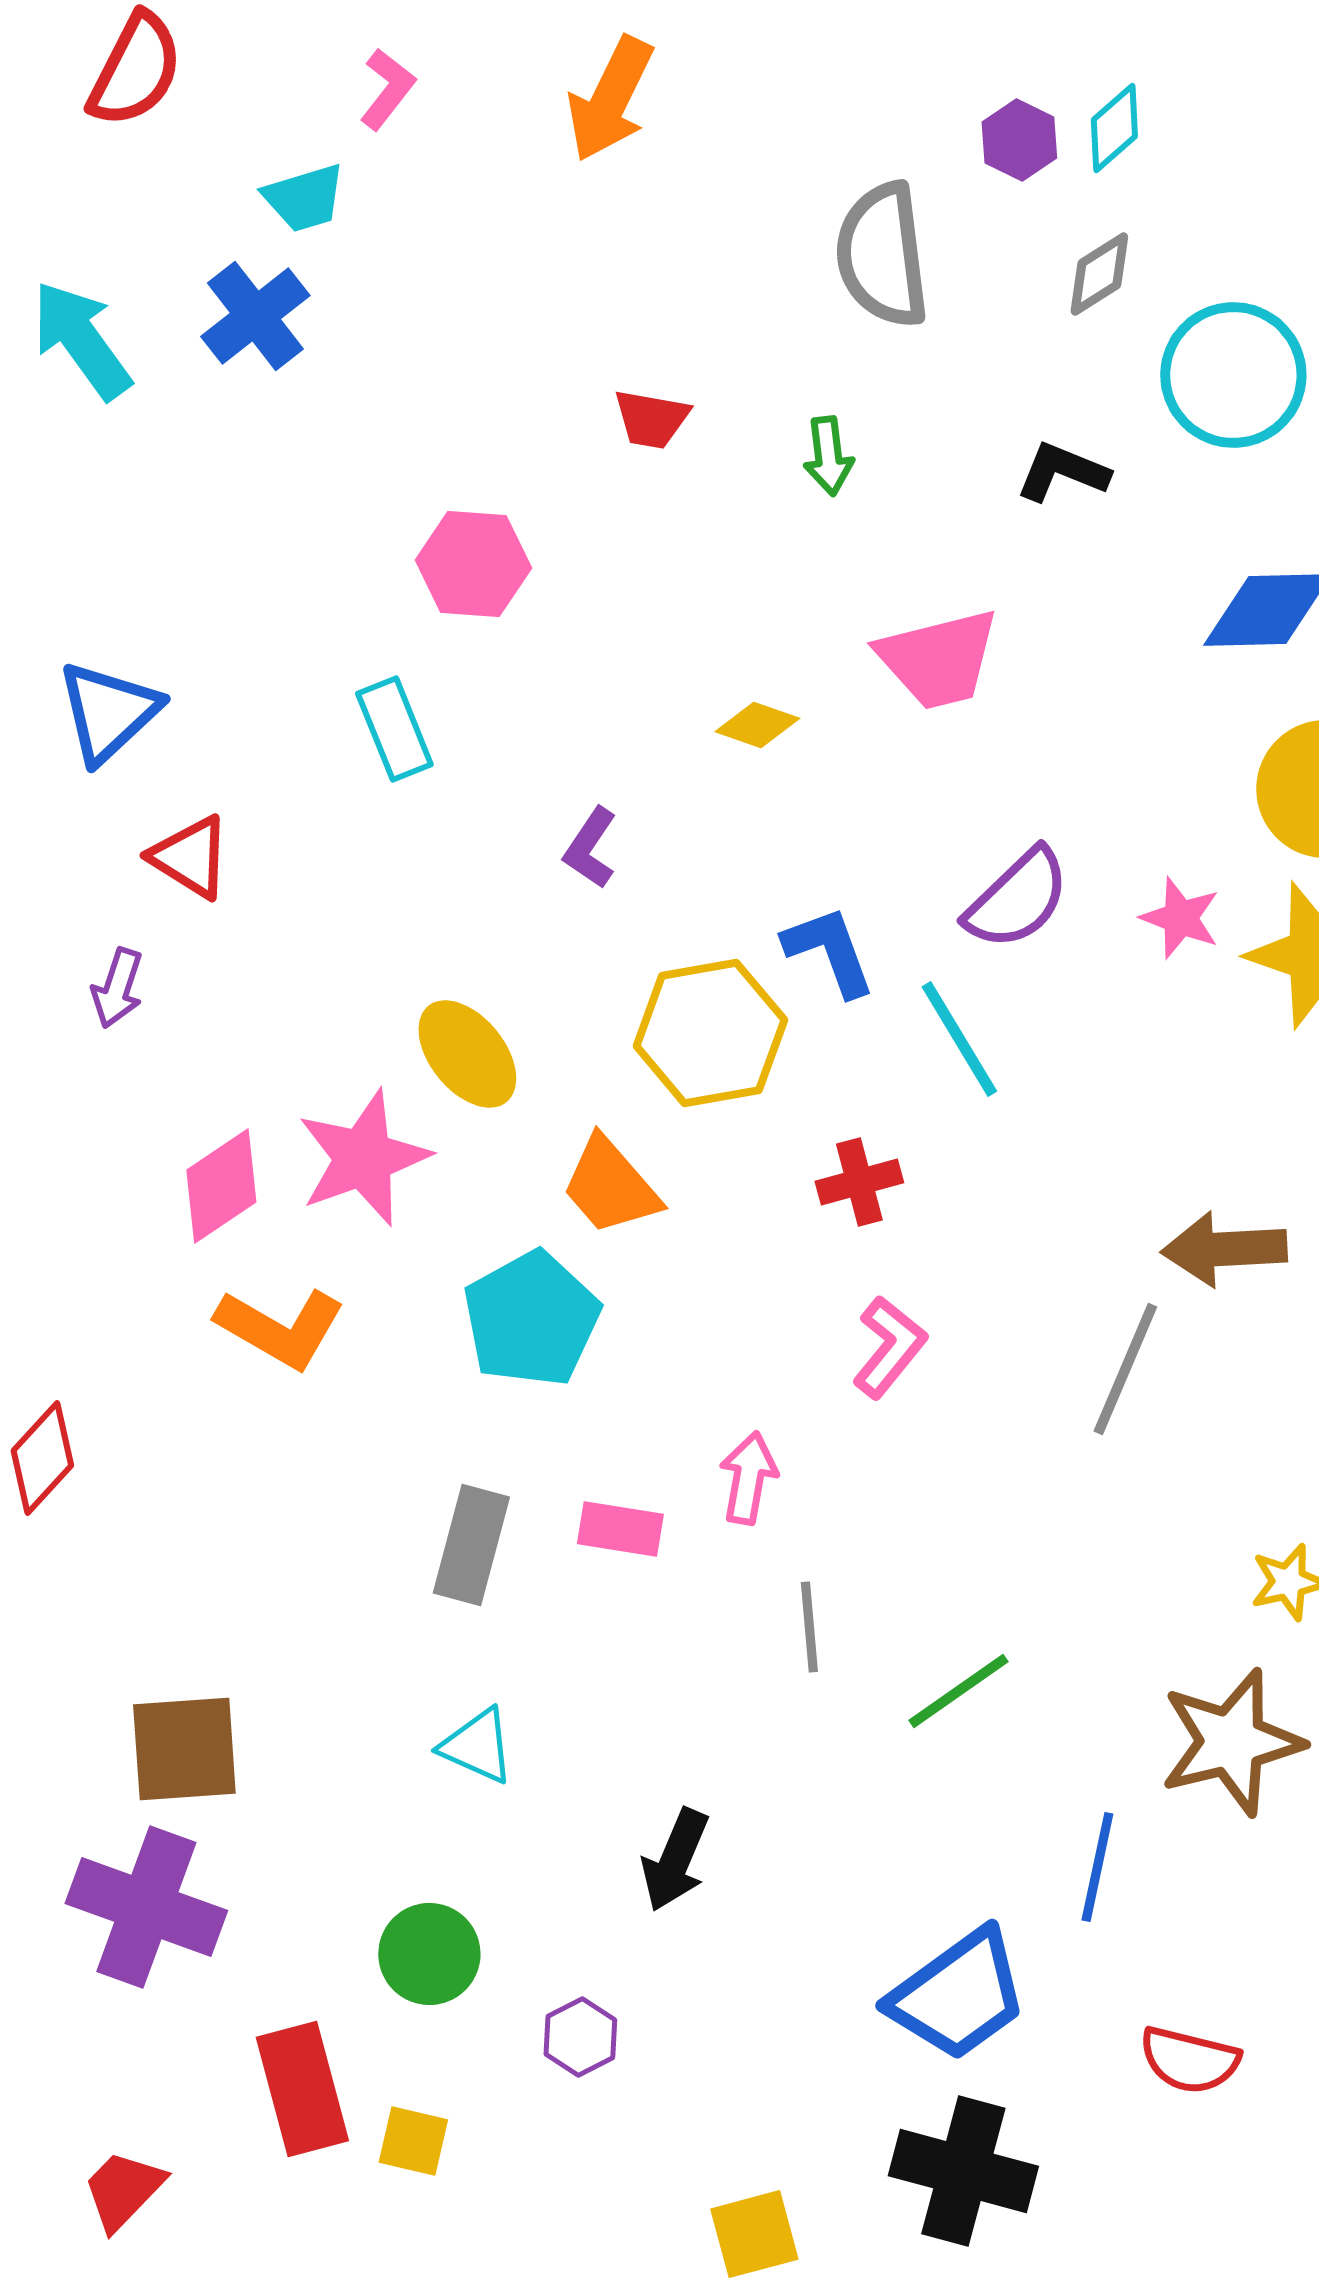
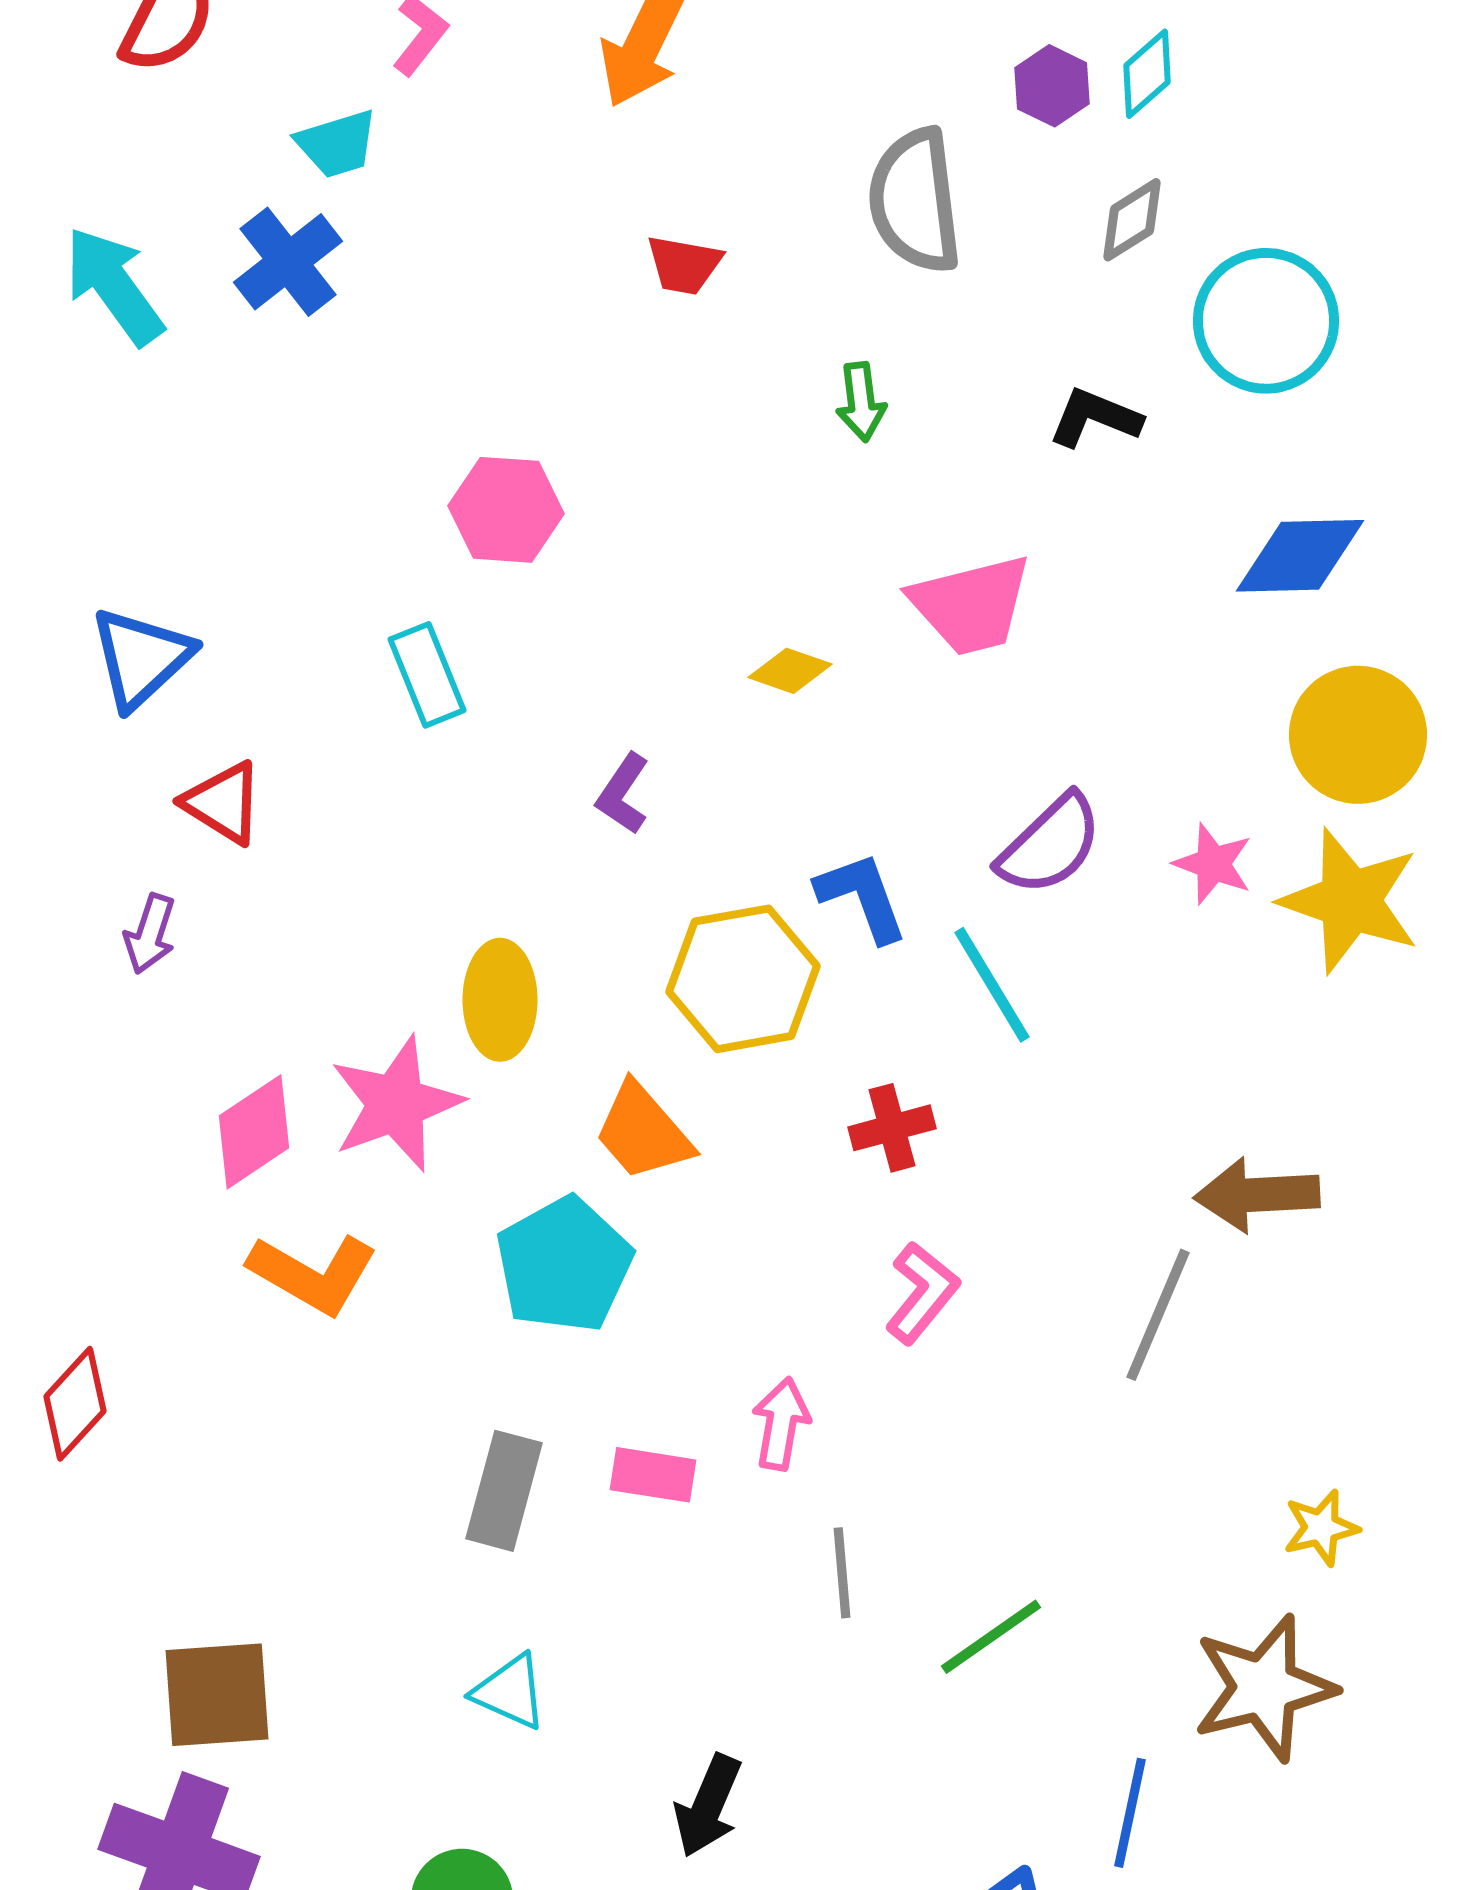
red trapezoid: (651, 419) -> (684, 265), moved
yellow ellipse: (467, 1054) -> (500, 1000), turned 39

